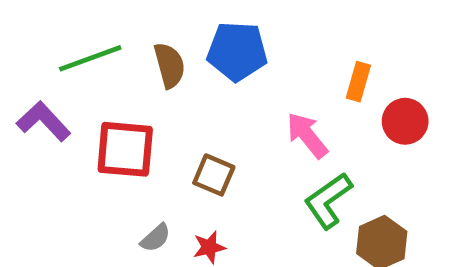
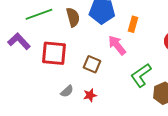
orange rectangle: (358, 82) -> (133, 24), moved
pink arrow: (307, 135) -> (117, 45), moved

